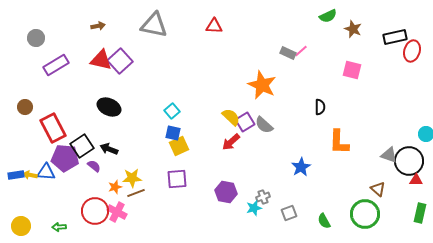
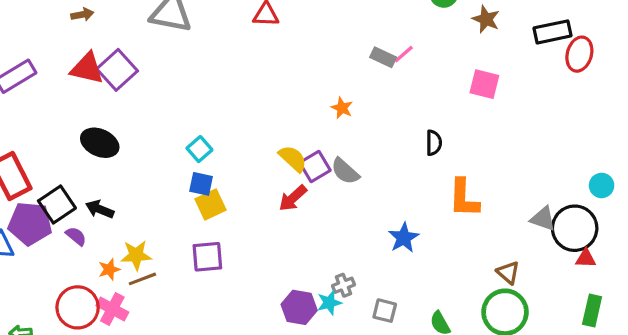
orange star: (262, 85) -> (342, 108), size x0.5
brown triangle: (378, 189) -> (508, 273), moved
purple hexagon: (226, 192) -> (299, 307), moved
gray square: (289, 213) -> (385, 311), turned 35

